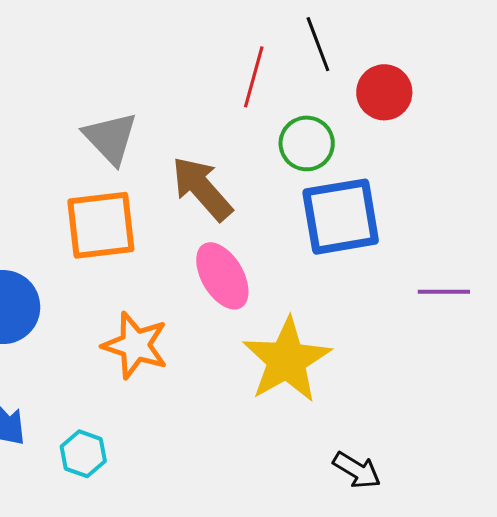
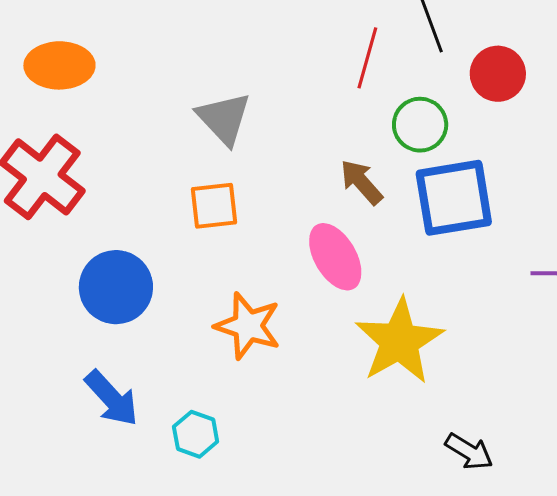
brown arrow: (202, 188) -> (361, 182), moved, size x0.7
orange square: (101, 225) -> (214, 206), size x0.7

